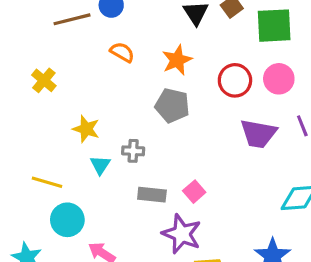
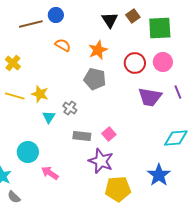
gray cross: (133, 151) -> (70, 108), turned 32
yellow line: (47, 182) -> (15, 96), moved

